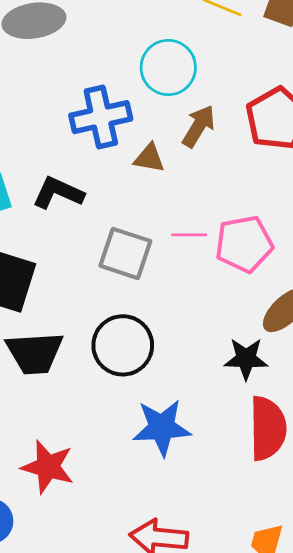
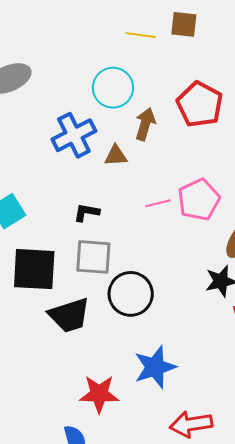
black L-shape: (58, 193) -> (87, 212), moved, size x0.7
gray square: (125, 253) -> (93, 257), moved
blue star: (162, 428) -> (155, 367), moved

